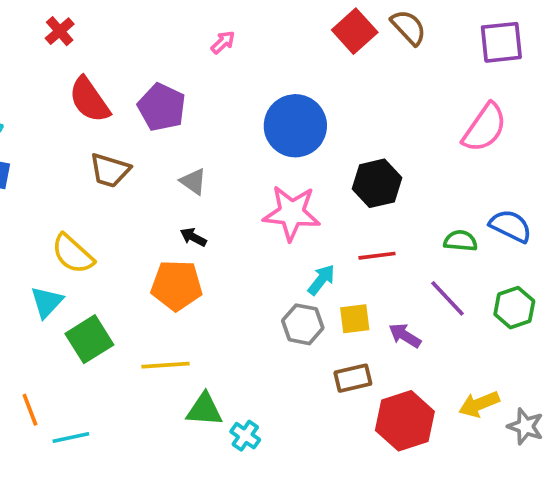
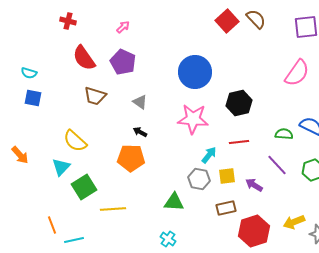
red cross: (60, 31) -> (68, 21), turned -35
pink arrow: (223, 42) -> (123, 27), moved
yellow line: (165, 365) -> (113, 209), moved
green triangle: (204, 410) -> (174, 202), moved

